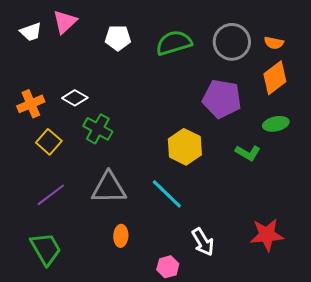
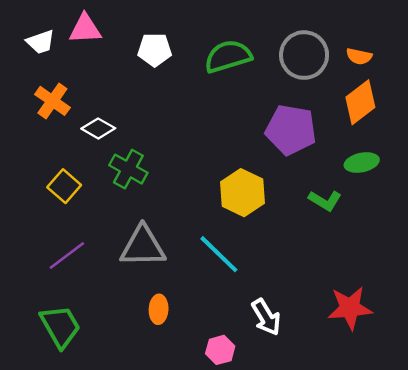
pink triangle: (65, 22) -> (85, 29), turned 40
orange cross: (31, 104) -> (52, 101), moved, turned -32

